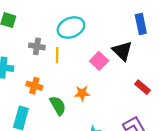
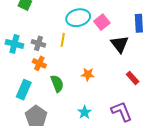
gray cross: (37, 46) -> (38, 43), moved
pink square: (99, 61) -> (102, 22), moved
orange star: (82, 93) -> (88, 74), moved

